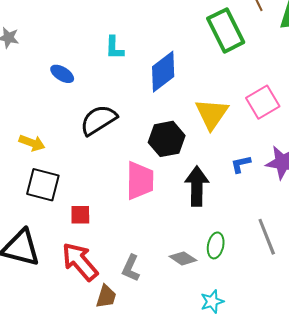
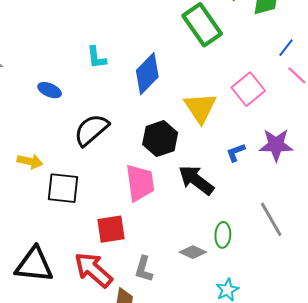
black square: (43, 185) -> (63, 188), moved
black arrow: (197, 186) -> (196, 180), turned -45
red square: (80, 215) -> (111, 229), moved, size x1.4

